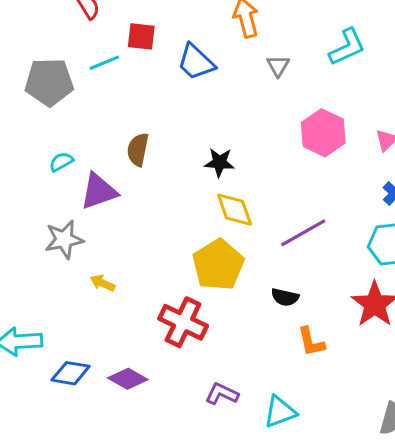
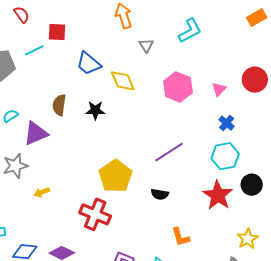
blue trapezoid: (196, 62) -> (88, 63), moved
black star: (219, 162) -> (95, 110), moved
yellow diamond: (235, 210) -> (123, 81), moved
yellow arrow: (102, 283) -> (42, 192), turned -42
orange L-shape: (311, 342) -> (181, 237), moved

